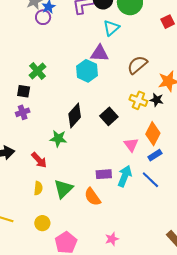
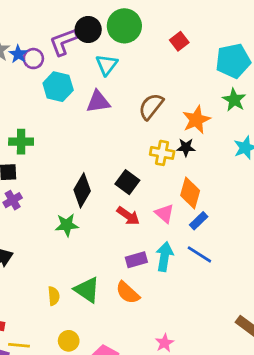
purple circle: (43, 17) -> (33, 59), moved
green cross: (37, 71) -> (21, 142), turned -36
cyan hexagon: (87, 71) -> (58, 87), moved
red arrow: (39, 160) -> (128, 216), moved
green triangle: (63, 189) -> (87, 290), turned -30

